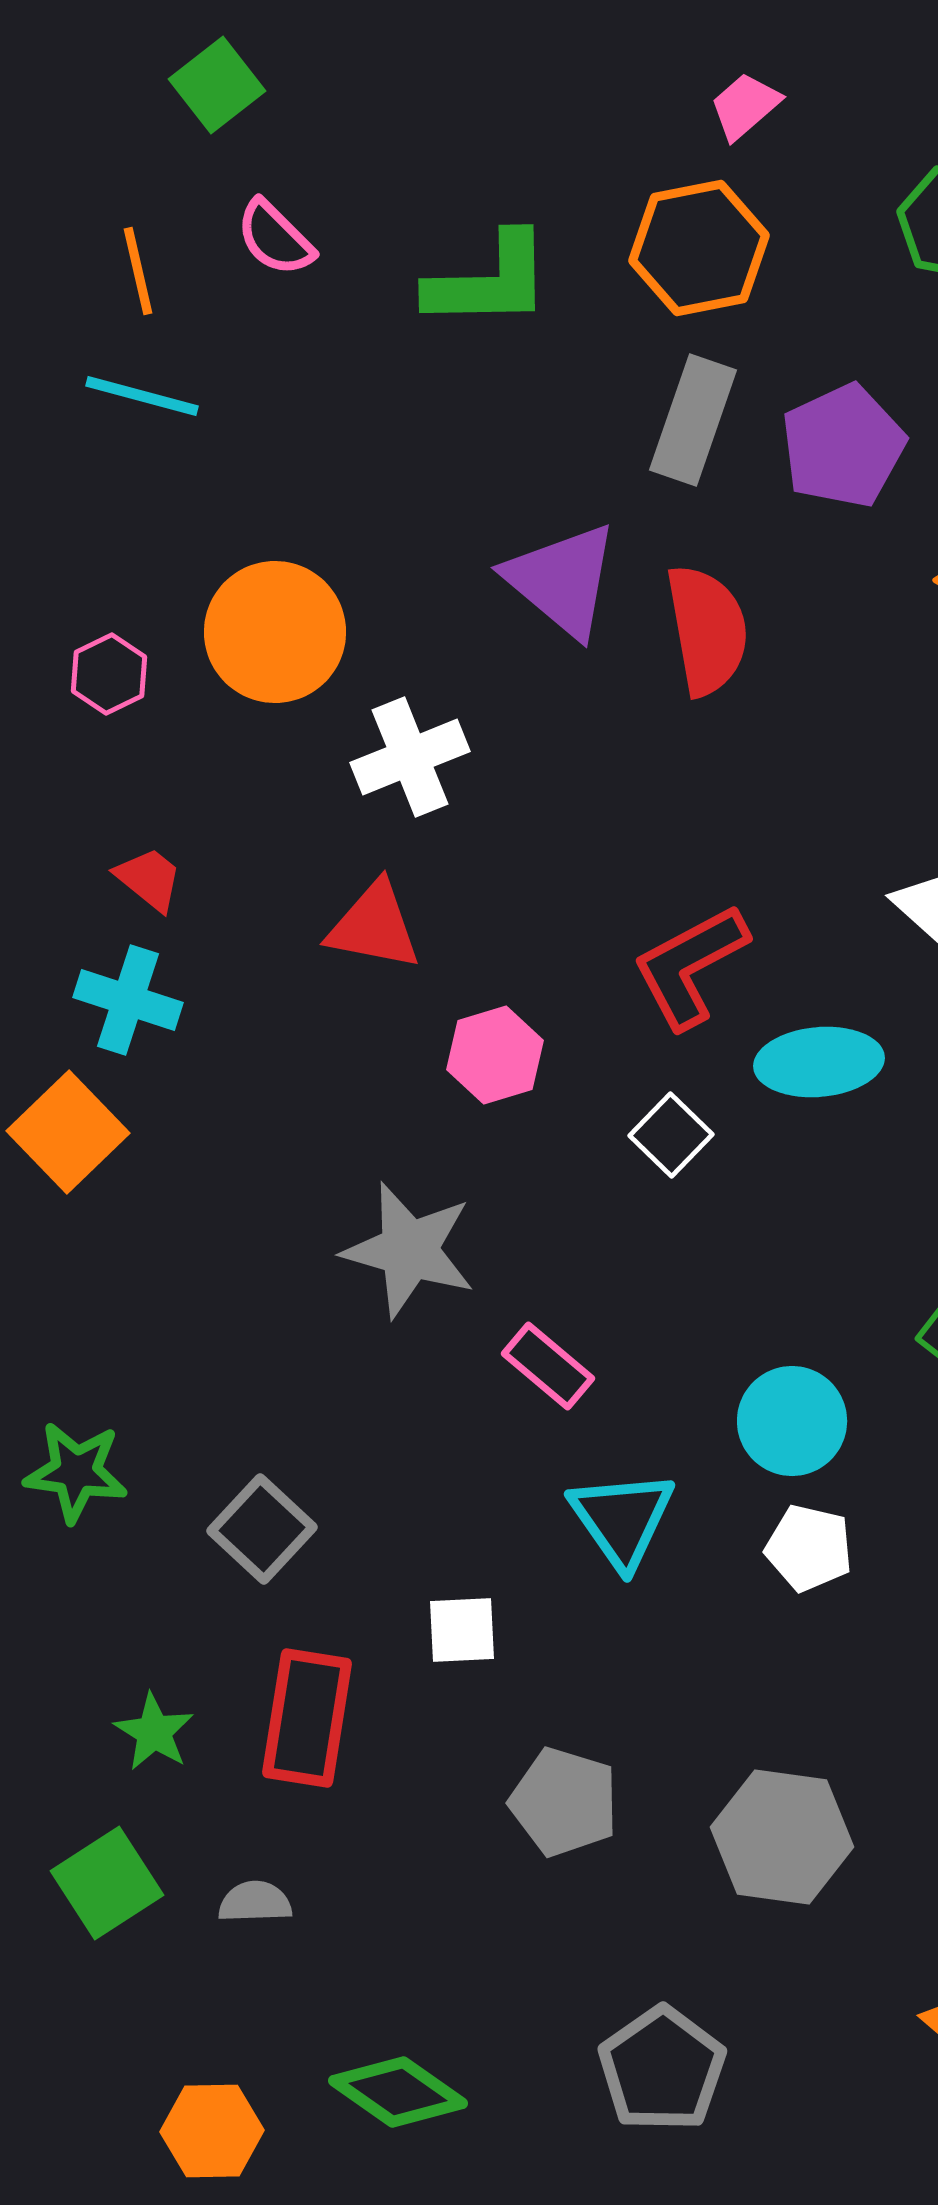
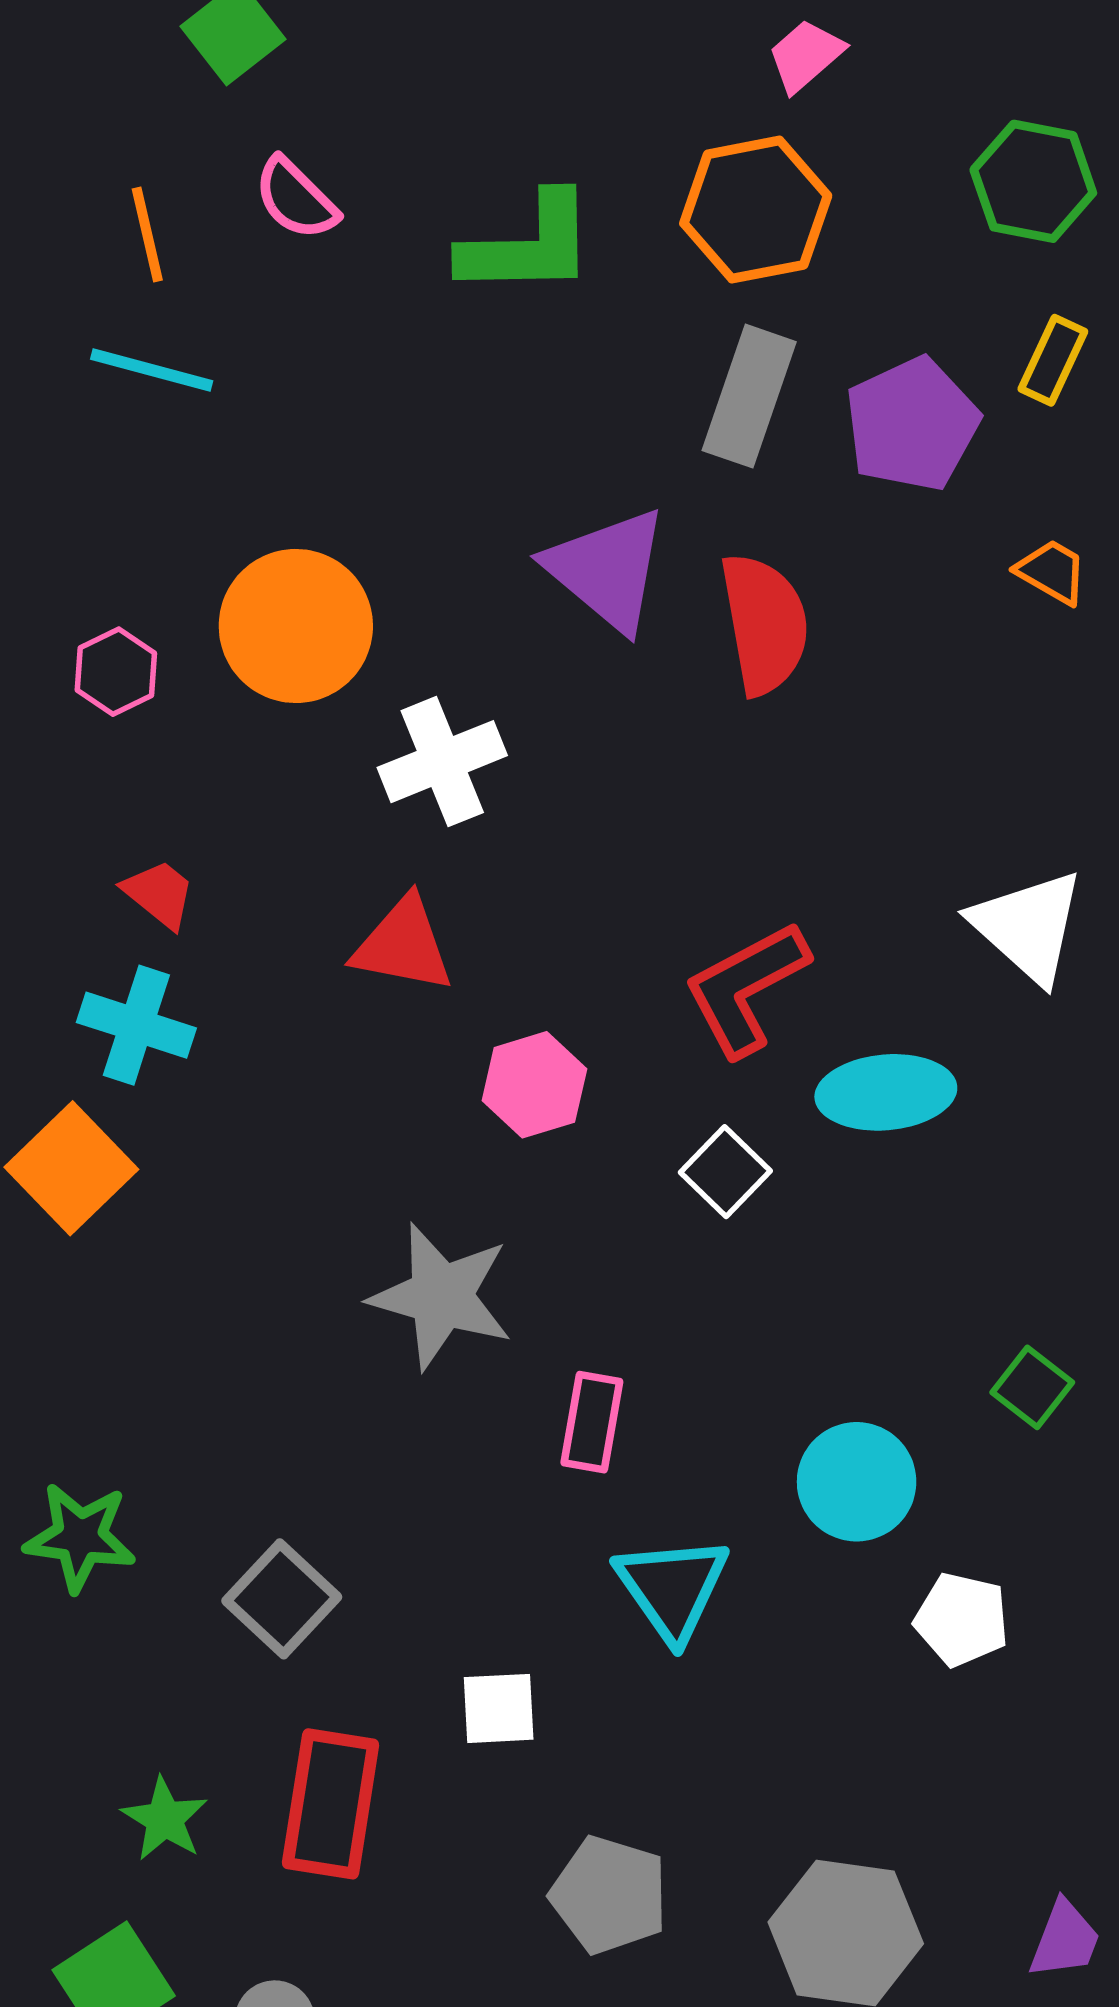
pink rectangle: (548, 1366) -> (592, 1422), turned 60
white pentagon: (809, 1548) -> (962, 1619), moved

